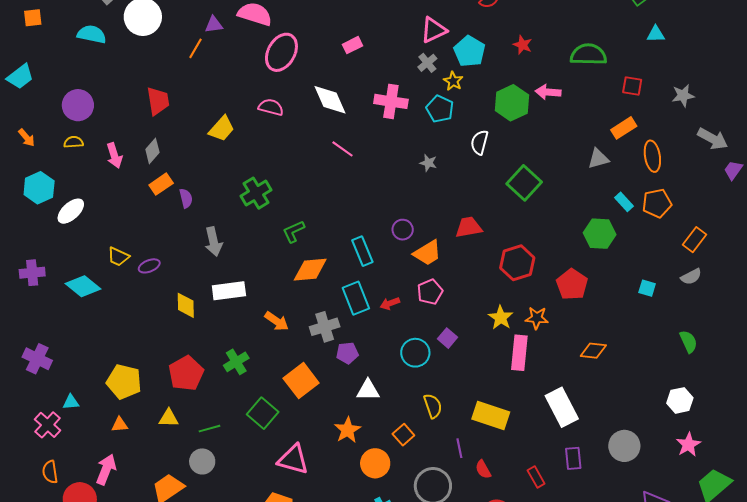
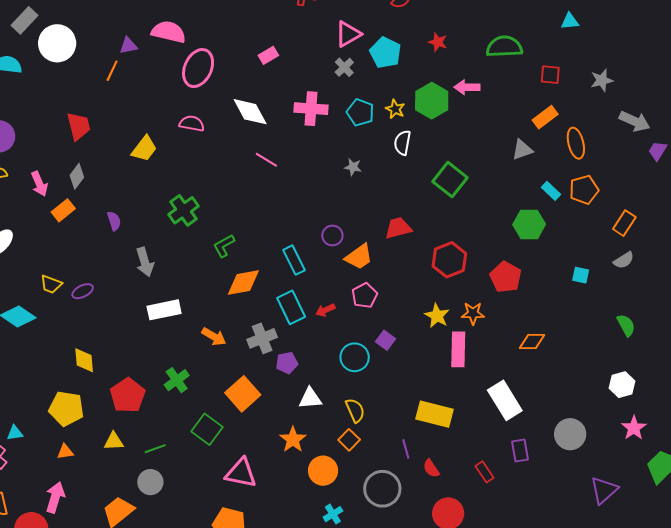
yellow star: (453, 81) -> (395, 109), moved
orange rectangle: (161, 184) -> (63, 210), moved
yellow diamond: (186, 305) -> (84, 360), moved
yellow semicircle: (433, 406) -> (355, 410), moved

